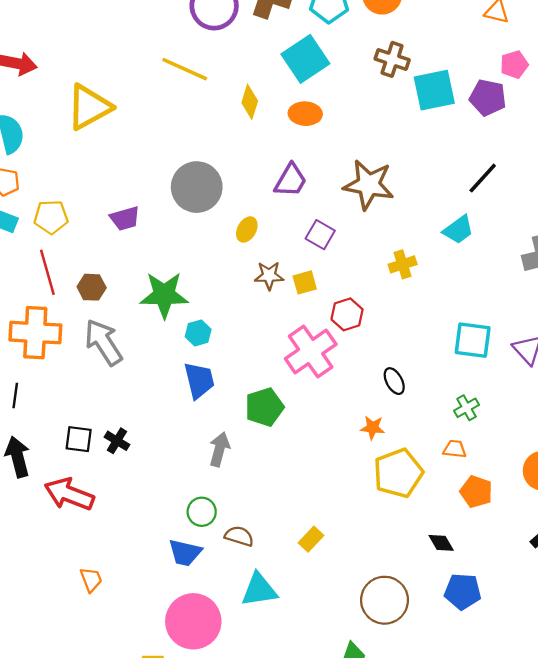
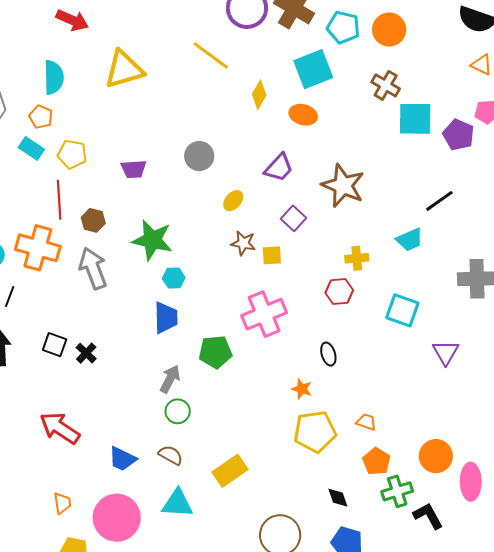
gray circle: (197, 187) -> (199, 156), size x0.7
red hexagon: (347, 314) -> (339, 292), moved
cyan square: (473, 340) -> (402, 310), moved
green cross: (467, 408) -> (397, 491), moved, size x1.4
red arrow: (69, 494) -> (60, 428), moved
green circle: (202, 512) -> (178, 411), moved
yellow rectangle: (311, 539) -> (230, 471), size x1.6
orange trapezoid: (91, 580) -> (62, 503), moved

